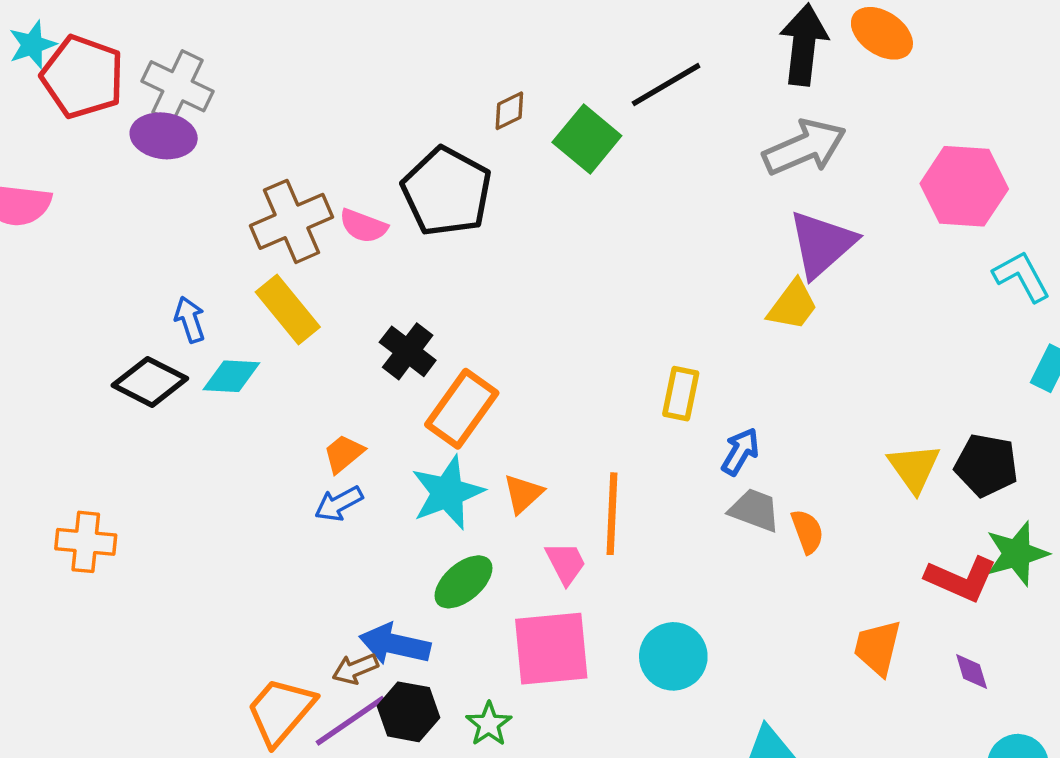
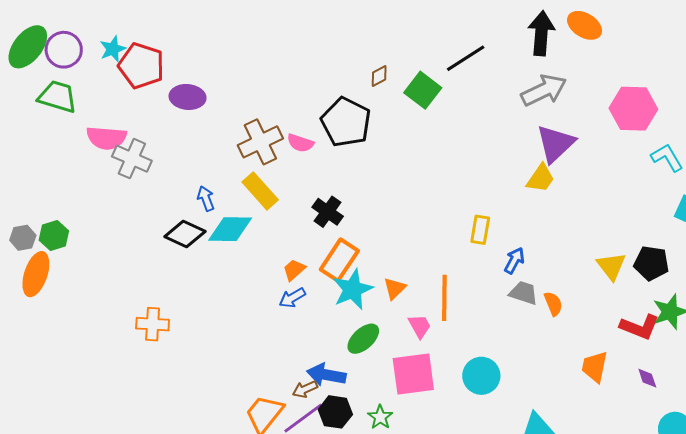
gray cross: (177, 86) -> (132, 159), moved
cyan diamond: (231, 376) -> (230, 229), size x1.4
orange rectangle: (462, 409) -> (339, 260), moved

